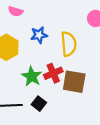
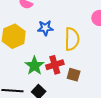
brown square: (74, 82) -> (74, 75), size x0.6

